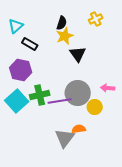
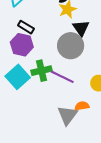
black rectangle: (30, 44) -> (26, 27), moved
gray circle: (78, 93) -> (71, 46), moved
purple line: (60, 101) -> (62, 77), turned 35

